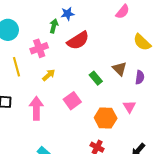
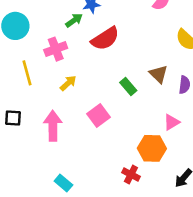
green arrow: (54, 26) -> (74, 20), turned 40
pink triangle: (129, 107) -> (172, 122), turned 32
orange hexagon: (106, 118) -> (152, 148), moved

